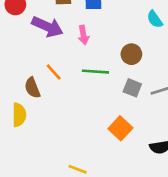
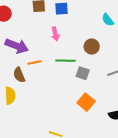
purple arrow: (47, 27) -> (17, 46), moved
orange line: (54, 72) -> (34, 62), turned -56
gray square: (132, 88) -> (83, 73), moved

